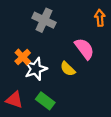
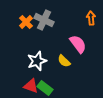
orange cross: (23, 57) -> (26, 22), moved
red triangle: (14, 100) -> (31, 86), moved

